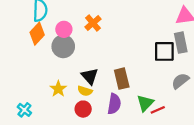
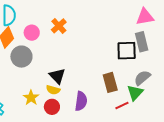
gray circle: (63, 46) -> (21, 57), moved
brown rectangle: (122, 79) -> (110, 82), moved
yellow star: (58, 89) -> (31, 98), moved
green triangle: (145, 103) -> (135, 93), moved

